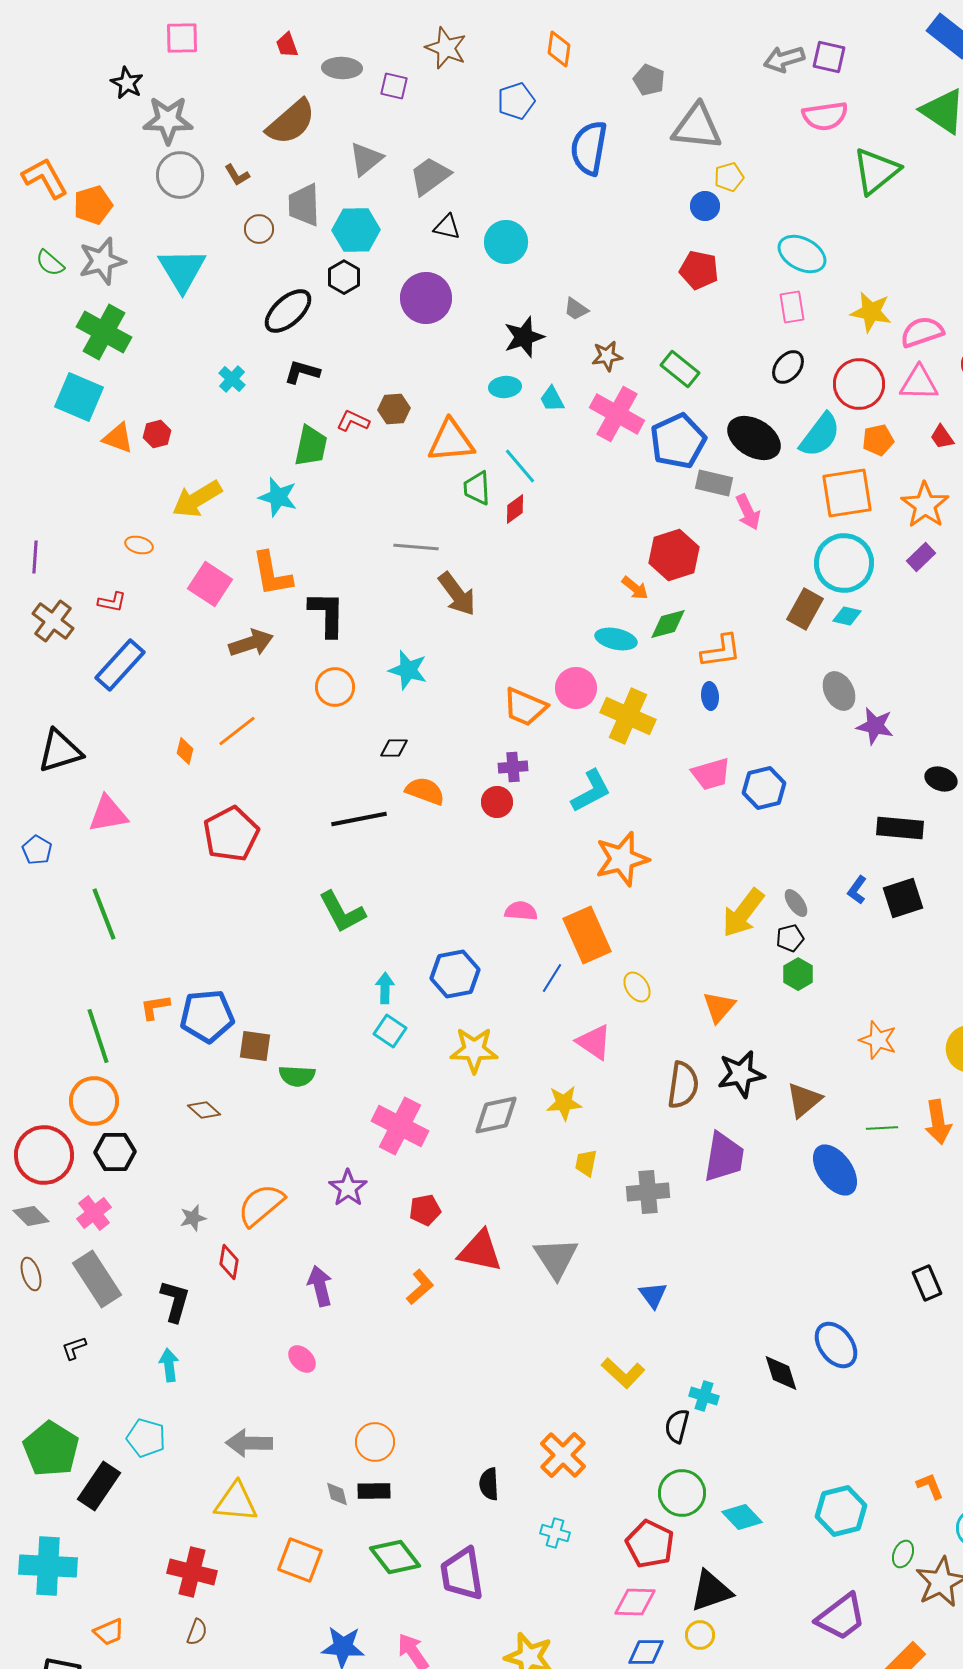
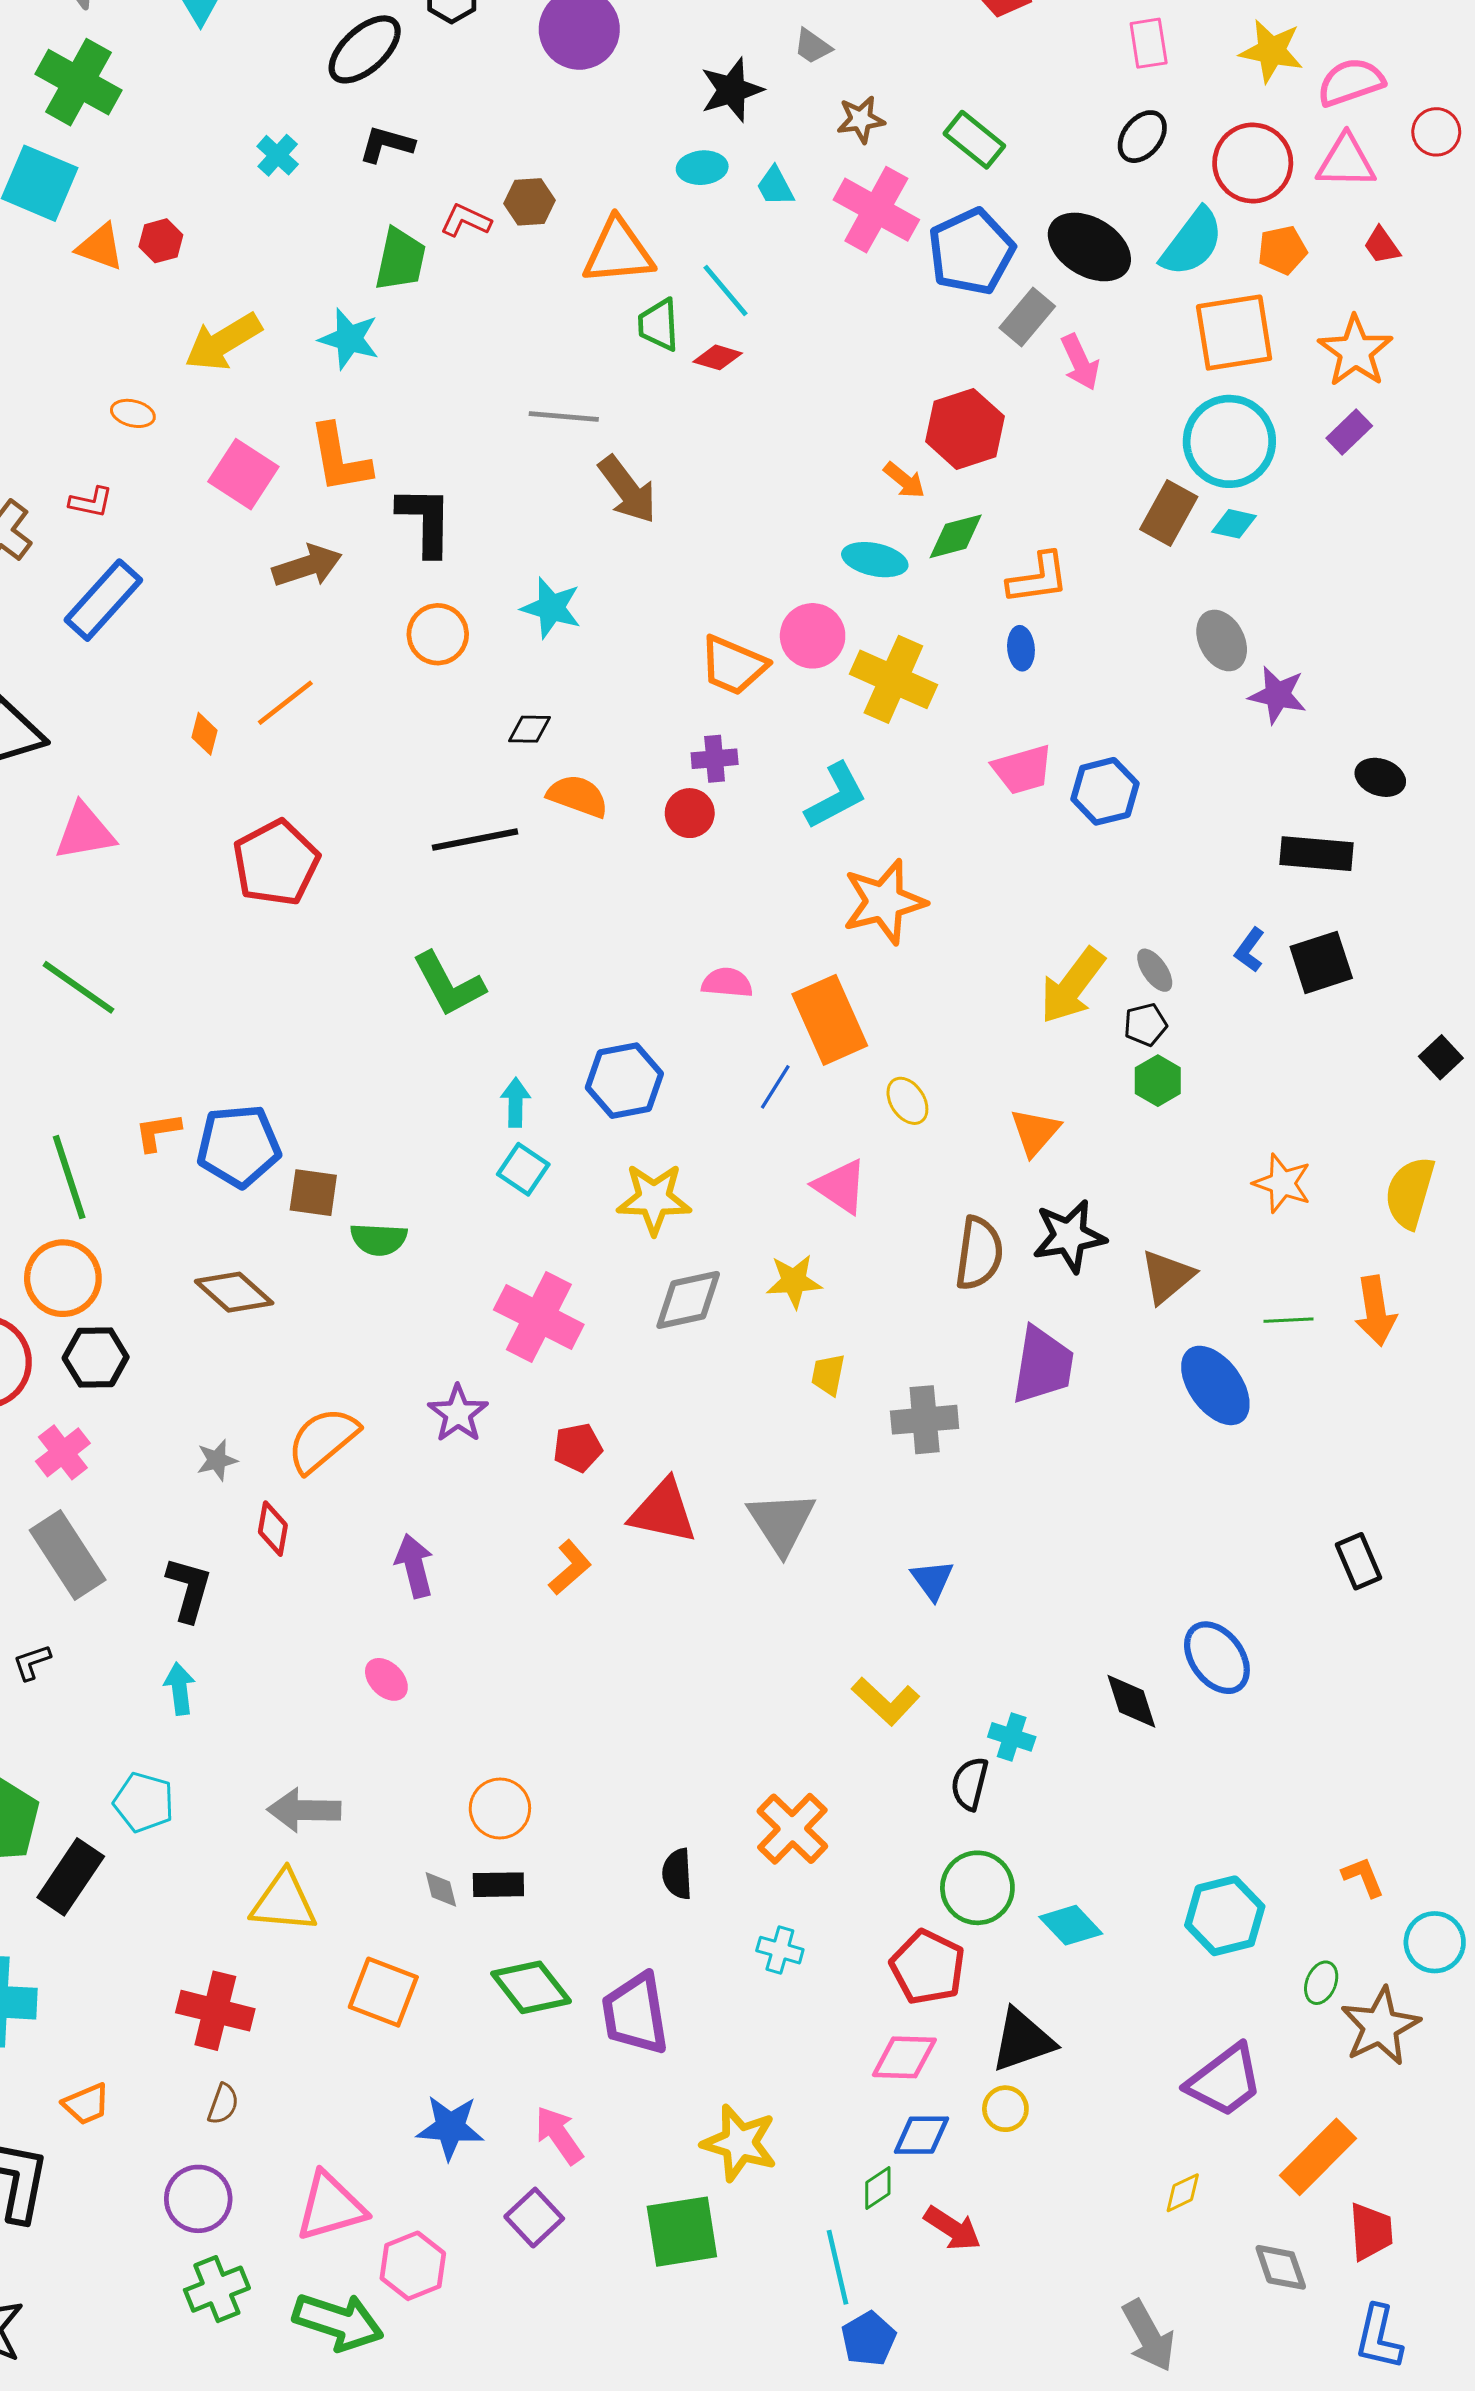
gray rectangle: (714, 483) -> (1027, 317), turned -63
red diamond: (515, 509) -> (718, 357), turned 52
green line: (104, 914) -> (78, 987), turned -34
brown diamond: (204, 1110) -> (234, 1292), size x1.5

